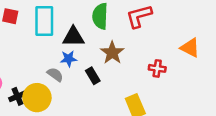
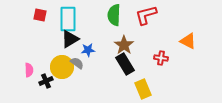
black triangle: (73, 37) -> (70, 39), moved, turned -30
black rectangle: (93, 76) -> (125, 64), moved, size x1.5
yellow circle: (37, 98) -> (62, 67), moved

